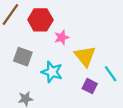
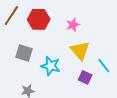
pink star: (62, 37) -> (73, 25), moved

